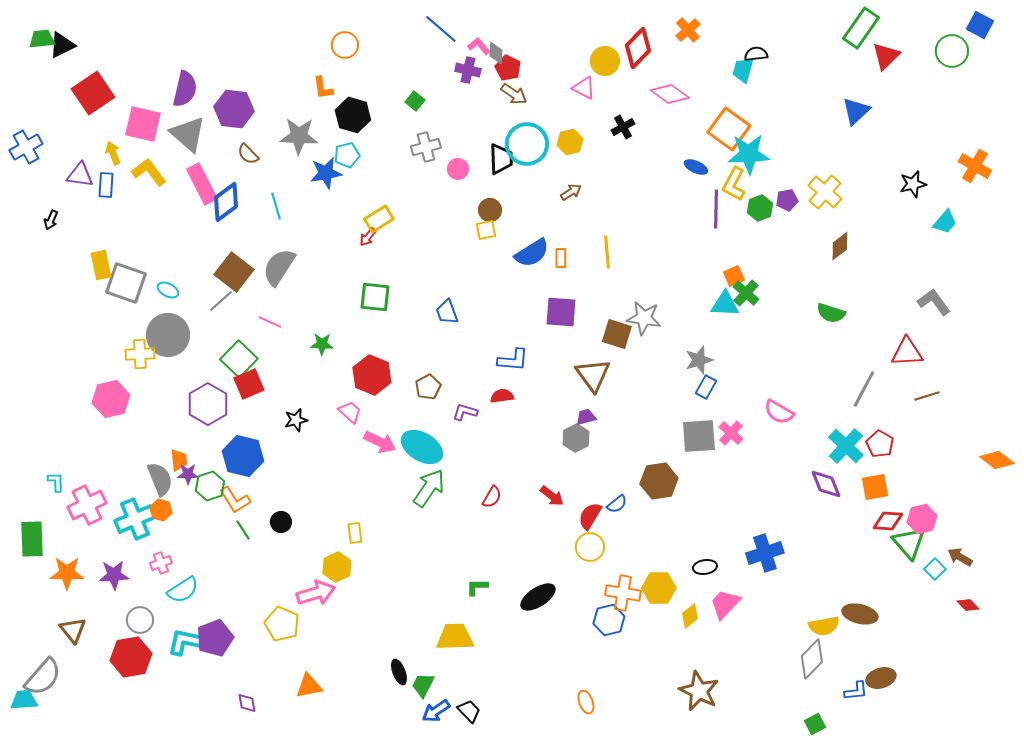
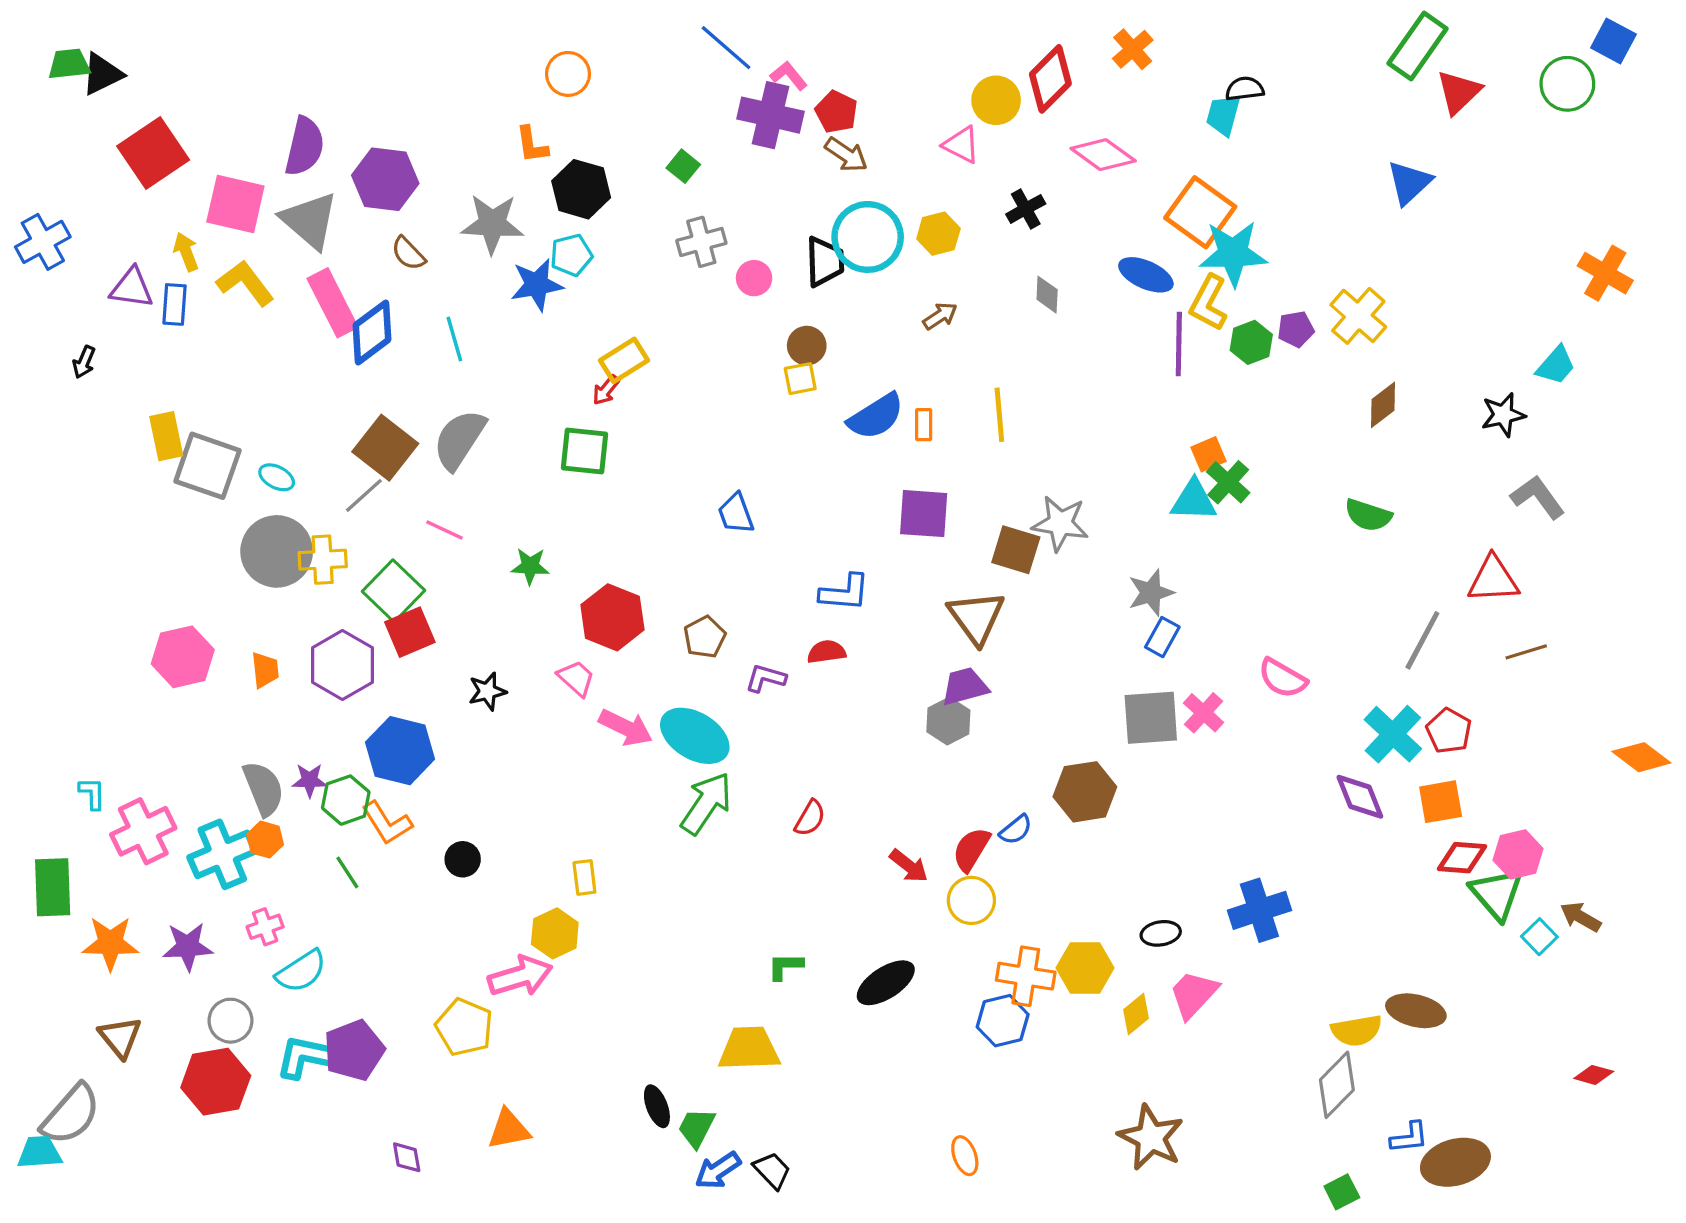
gray diamond: (496, 53) -> (1047, 295), moved
purple cross: (468, 70) -> (771, 115), size x1.5
blue ellipse: (696, 167) -> (1146, 275), size x1.4
black star: (913, 184) -> (1503, 415), moved
green square: (375, 297) -> (584, 451), moved
yellow cross: (140, 354) -> (323, 560), moved
purple trapezoid: (586, 417) -> (965, 686), size x1.4
orange trapezoid: (179, 460) -> (265, 670), moved
red arrow: (552, 496) -> (909, 866), moved
green line: (243, 530) -> (347, 872), moved
red diamond: (968, 605) -> (1594, 1075), moved, turned -30
brown ellipse: (881, 678) -> (1455, 1162), moved, size x1.4

